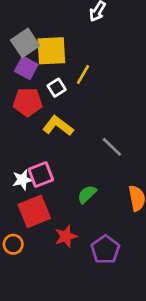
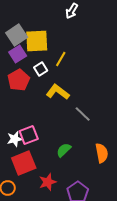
purple square: (26, 68) -> (18, 54), turned 30
red pentagon: (28, 102) -> (19, 80), turned -30
yellow L-shape: (58, 126) -> (58, 92), moved

